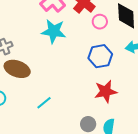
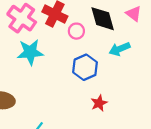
red star: (106, 91) -> (99, 103), size x0.7

